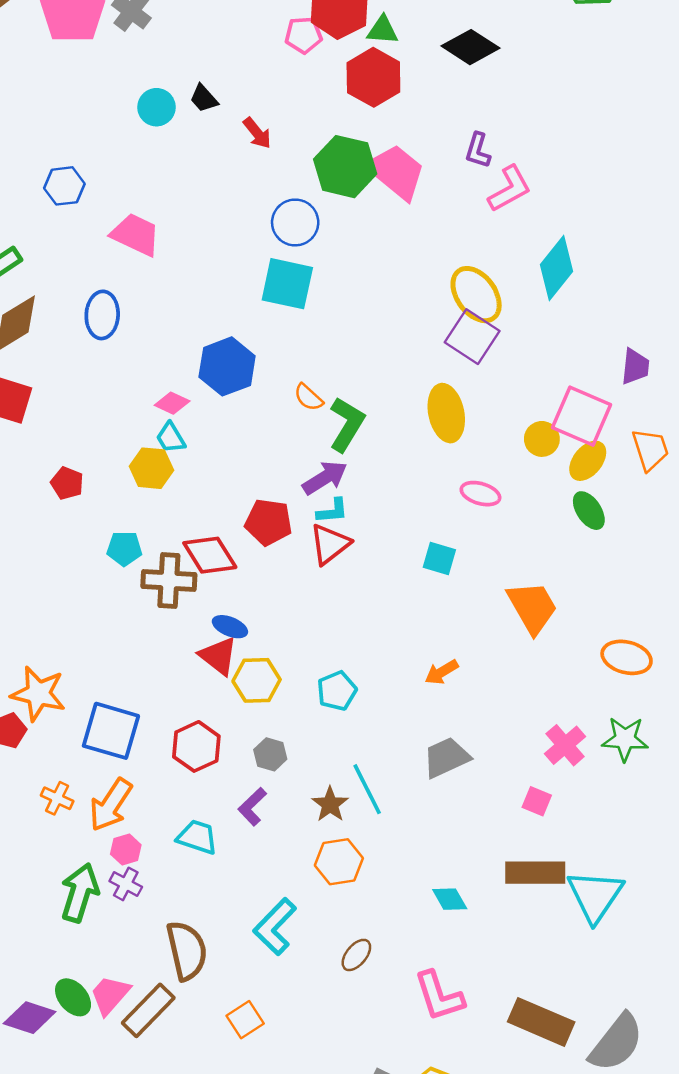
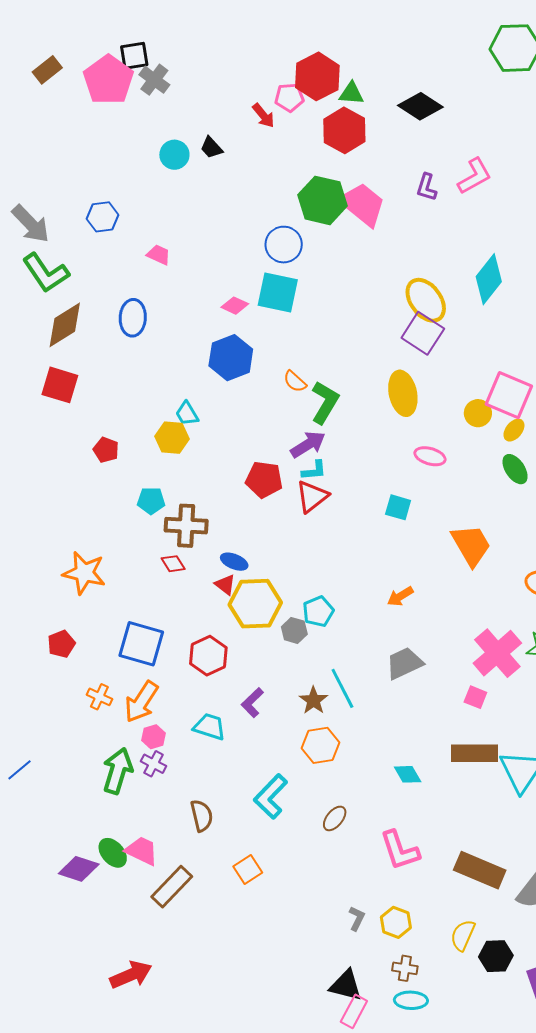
red arrow: (257, 133) -> (263, 116), moved
pink L-shape: (510, 189) -> (475, 176), moved
pink trapezoid: (136, 235) -> (159, 255), size x0.6
pink diamond: (172, 403) -> (235, 306), moved
yellow ellipse: (588, 461) -> (514, 430), size x0.7
red diamond: (210, 555) -> (173, 564), moved, size x0.6
red triangle: (218, 656) -> (225, 585), size x0.7
yellow hexagon: (257, 680) -> (255, 604), size x1.4
orange star: (38, 694) -> (84, 573), moved
pink cross: (565, 745) -> (497, 653), size x1.5
gray hexagon: (270, 754) -> (294, 630), moved
brown semicircle: (187, 951) -> (202, 816), size x0.7
pink trapezoid: (110, 995) -> (142, 851), turned 75
brown rectangle: (148, 1010) -> (172, 887), moved

